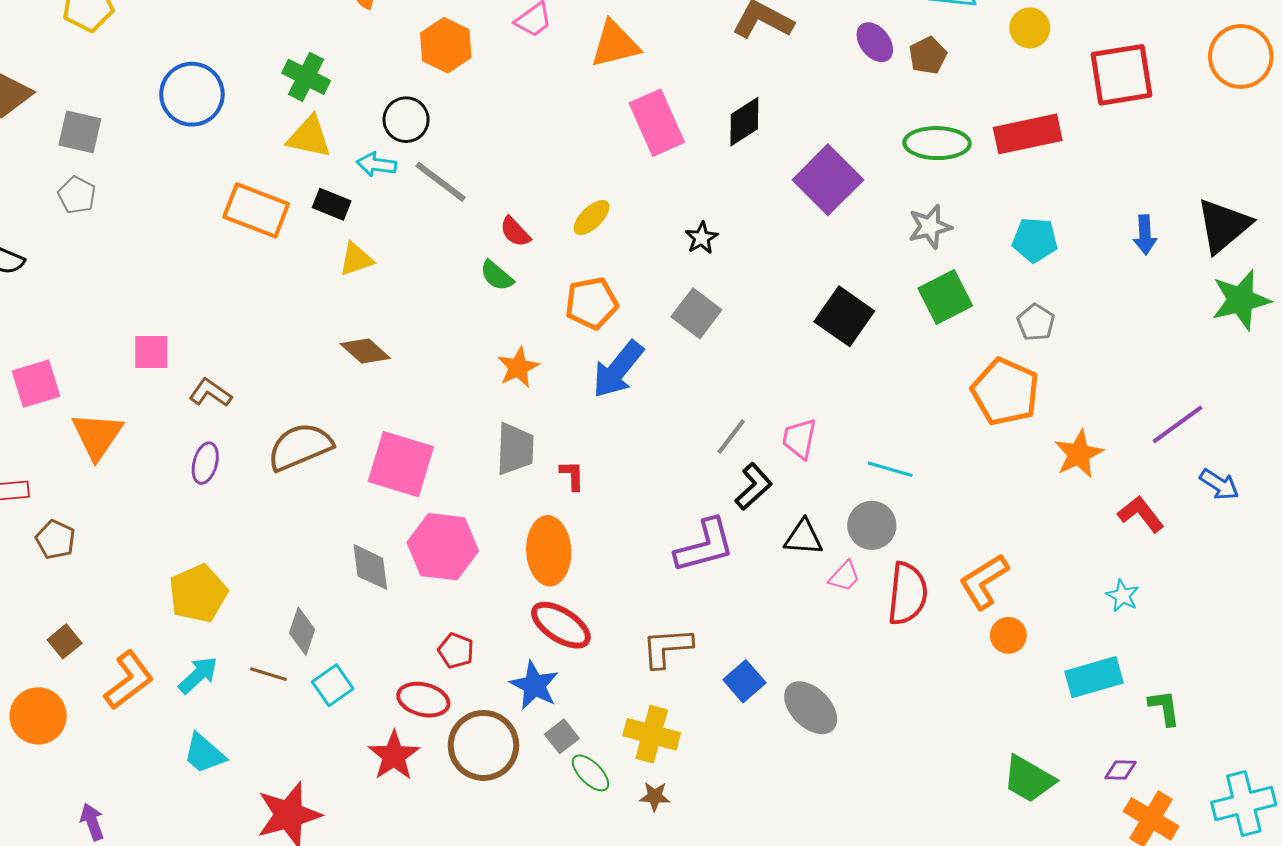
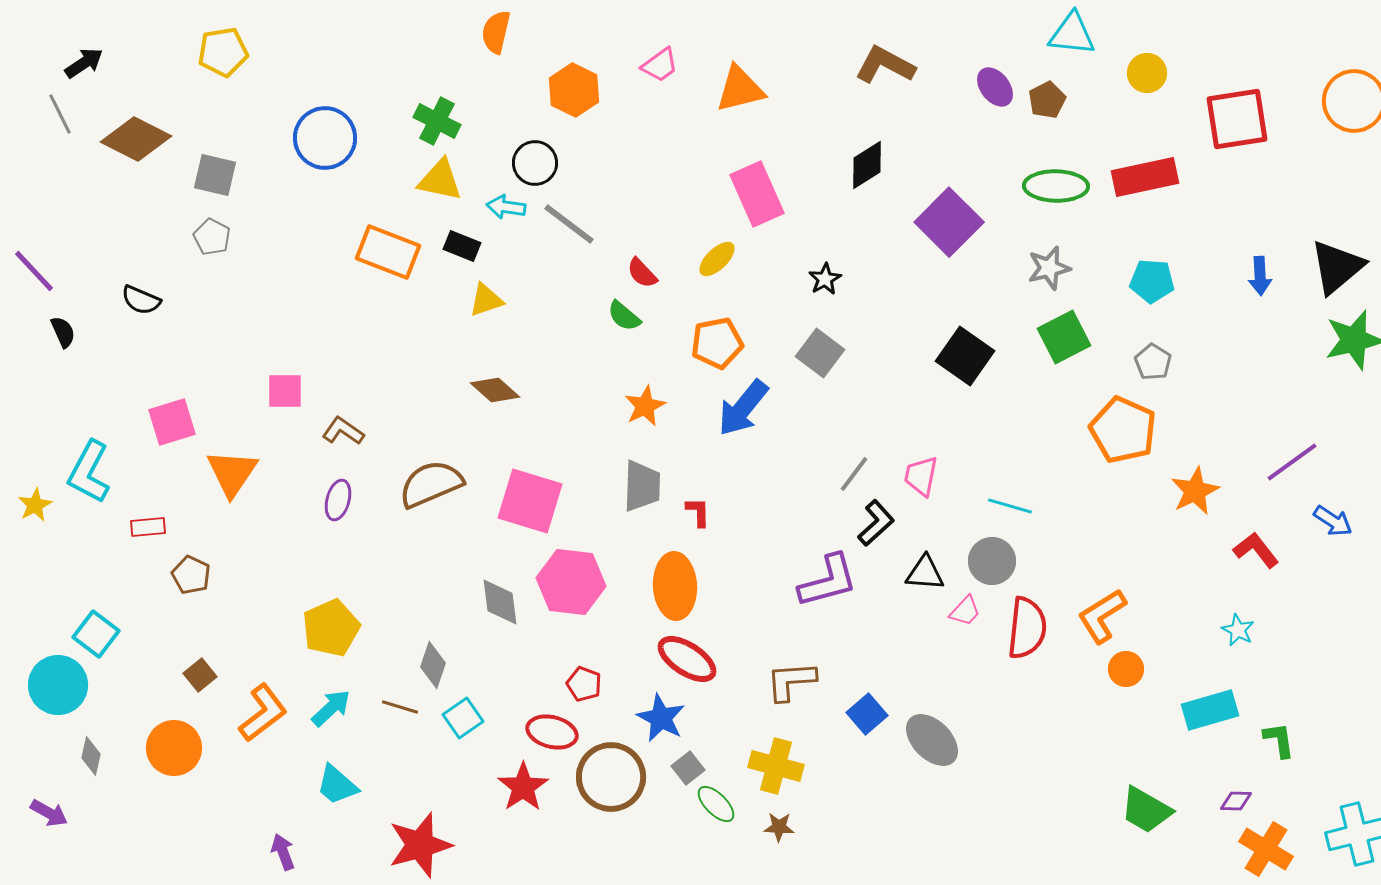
pink rectangle: (657, 123) -> (757, 194), moved
purple arrow: (92, 822) -> (283, 852), moved

